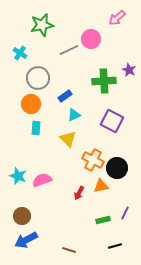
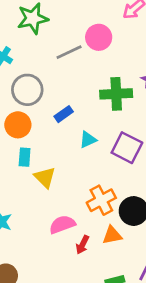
cyan triangle: (74, 115) -> (88, 140), moved
yellow triangle: (68, 139) -> (45, 177), moved
orange cross: (93, 160) -> (101, 200), turned 35
pink semicircle: (42, 180) -> (62, 224), moved

